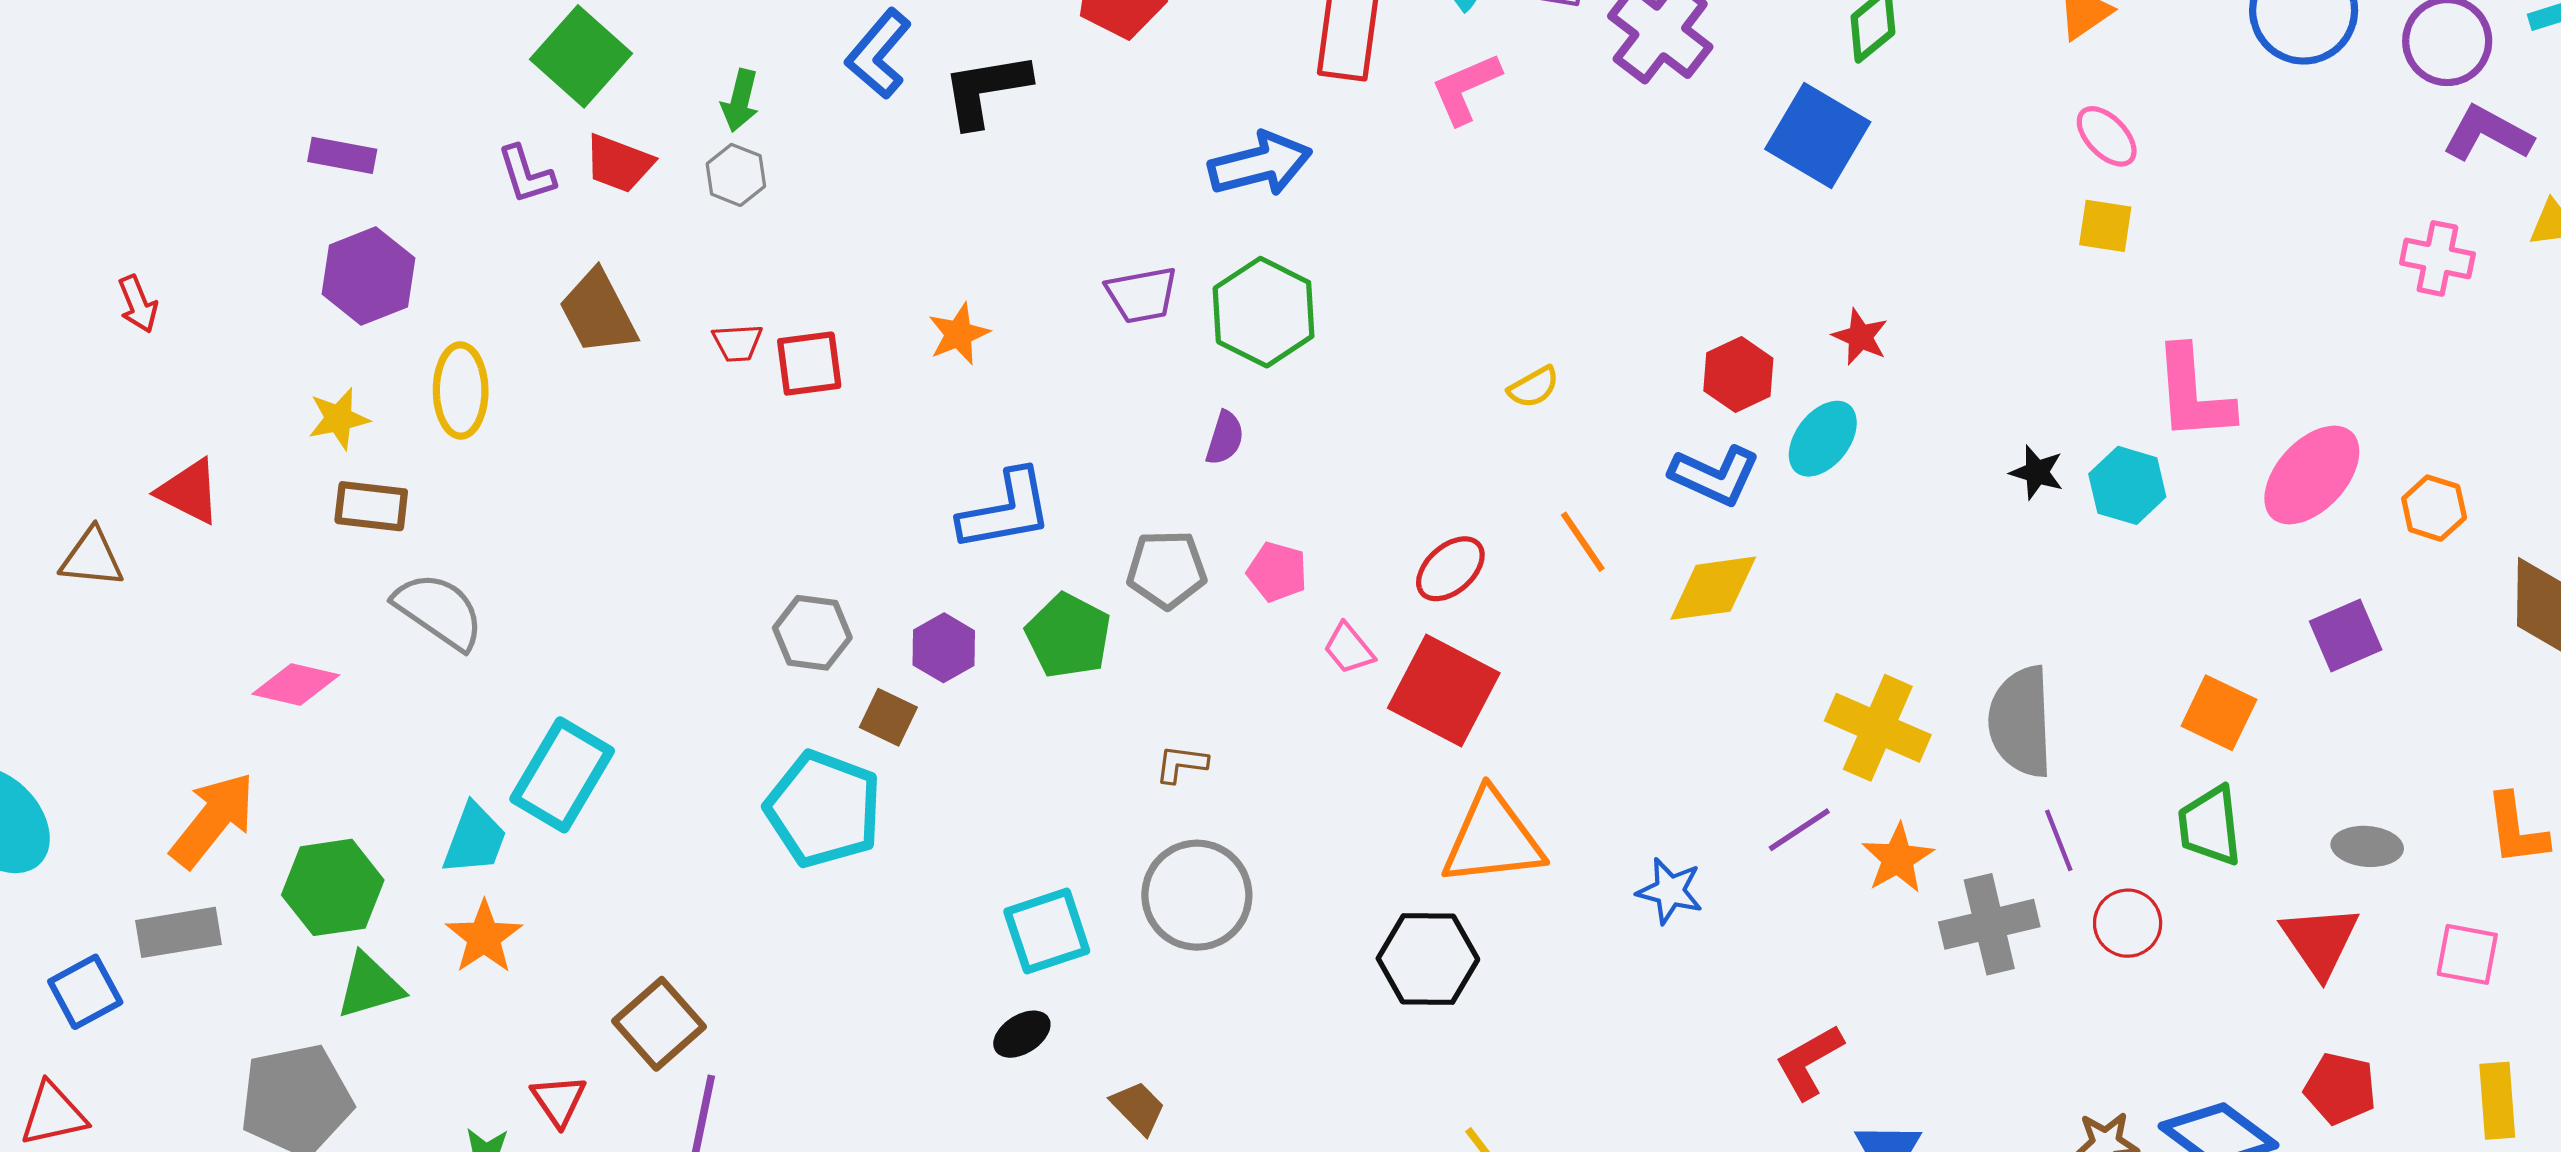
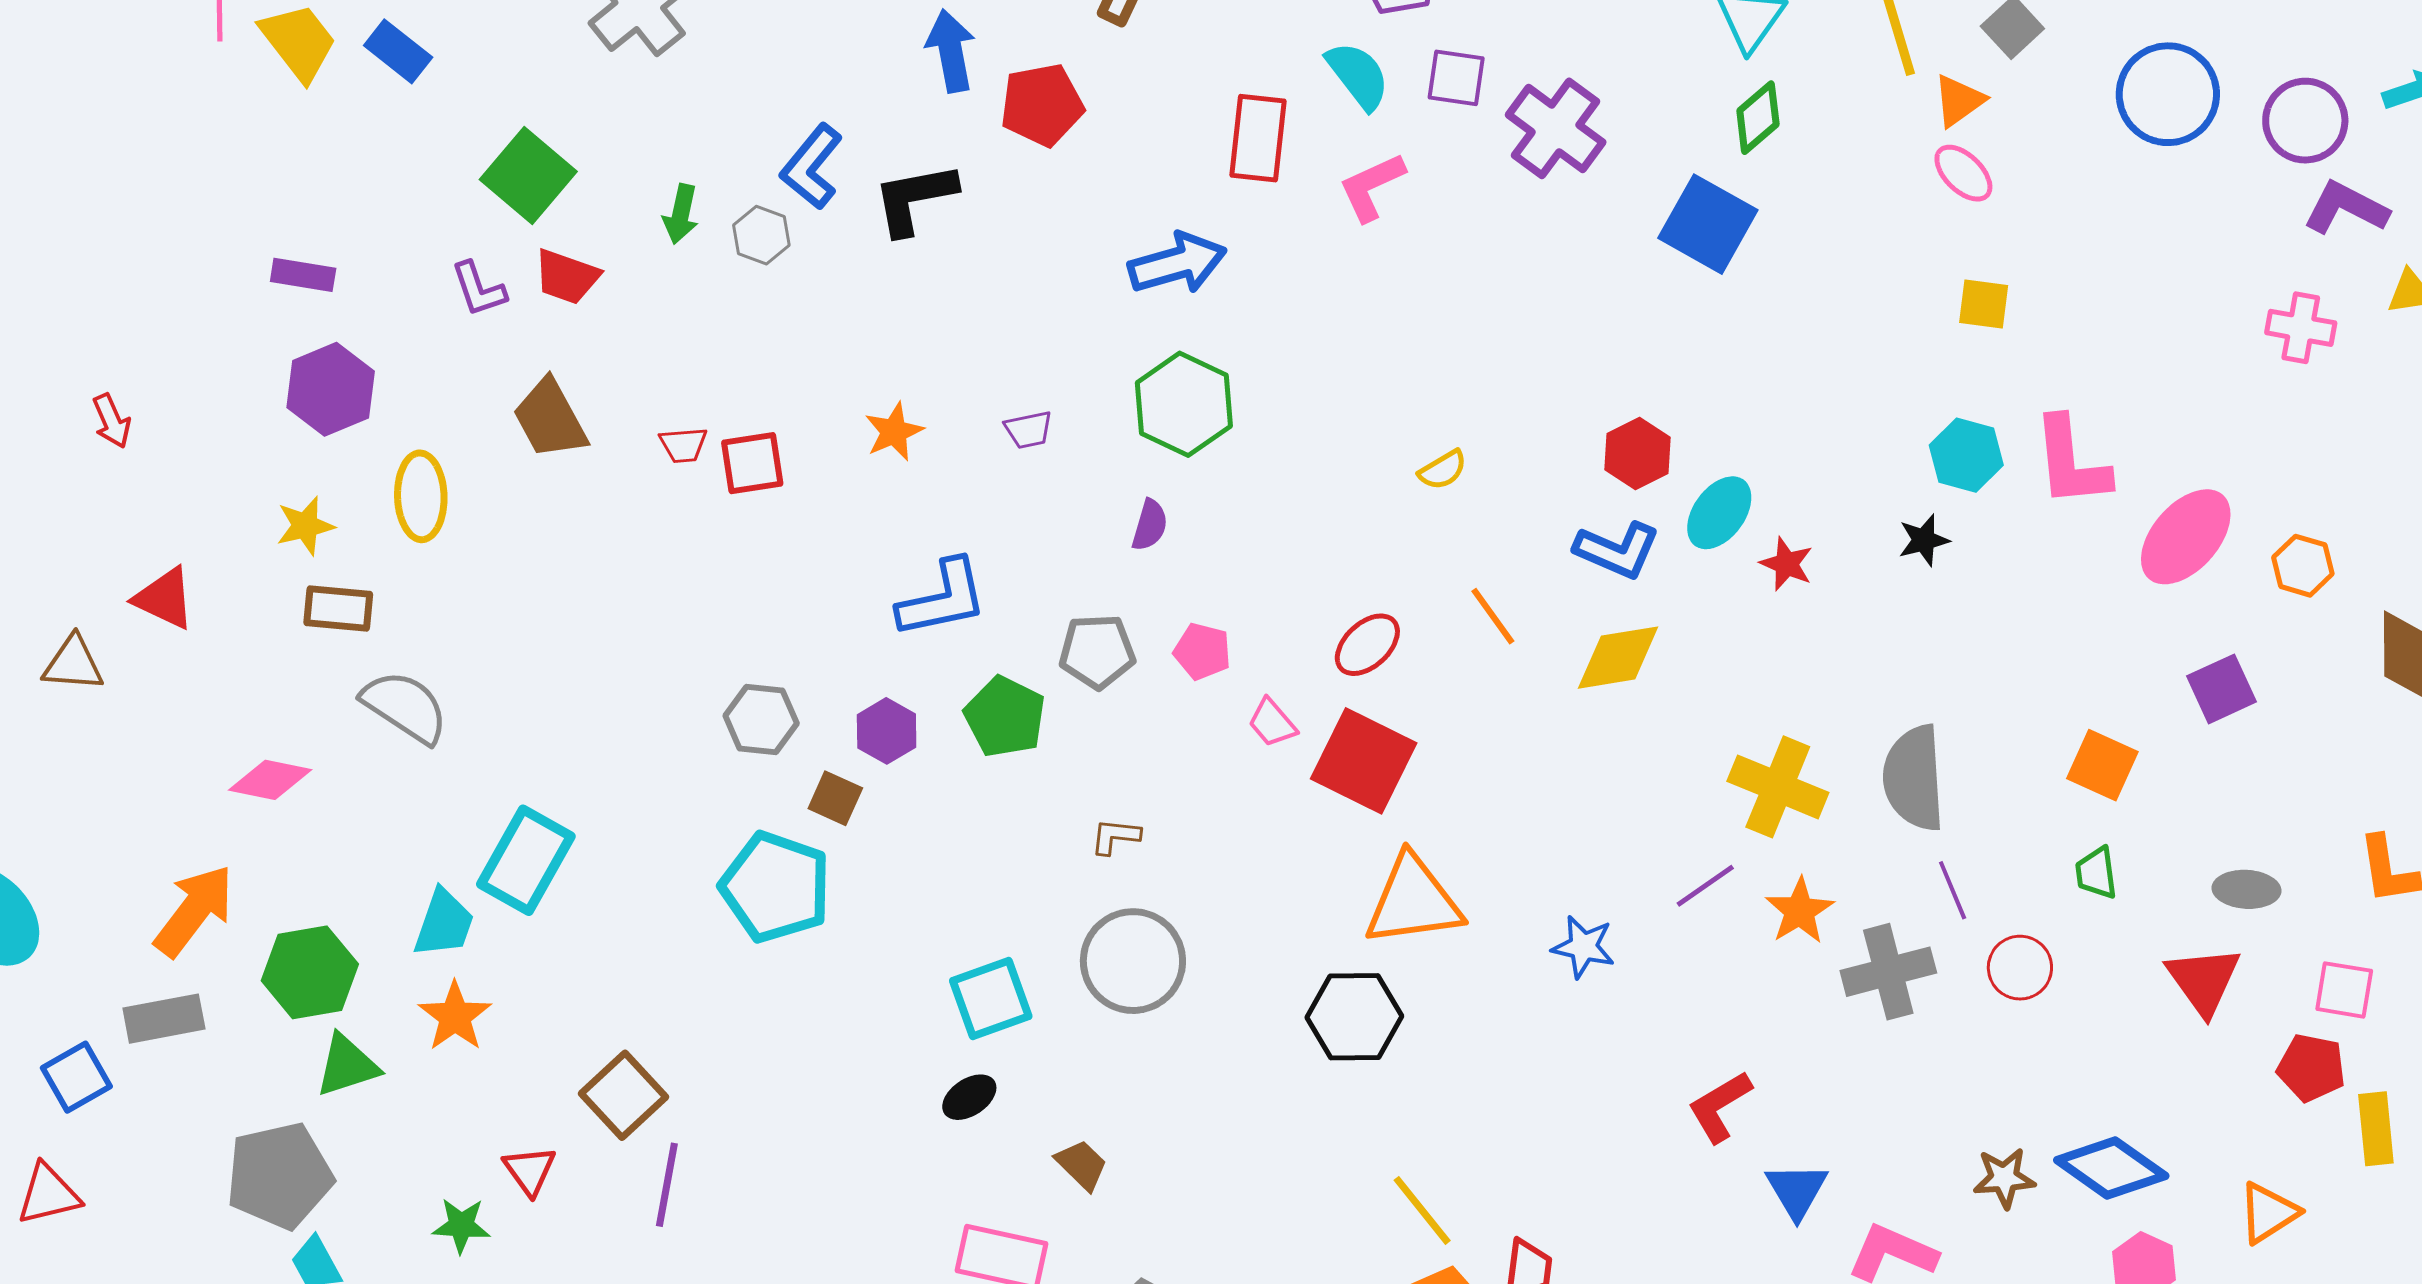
pink ellipse: (2107, 136) -> (1963, 173), moved
gray hexagon: (736, 175) -> (761, 235), moved
purple trapezoid: (1142, 295) -> (1029, 430), moved, size x0.7
red star: (1860, 337) -> (1787, 564), moved
black star: (2037, 472) -> (1924, 540), turned -30
cyan hexagon: (2127, 485) -> (1966, 455), moved
green trapezoid: (2210, 826) -> (2096, 873), size x0.7
red pentagon: (2340, 1088) -> (2311, 1068), moved

